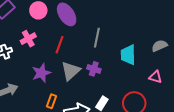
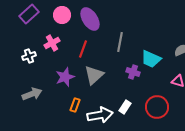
cyan trapezoid: (128, 55) -> (151, 59), turned -65
purple cross: (94, 69) -> (133, 72), moved

